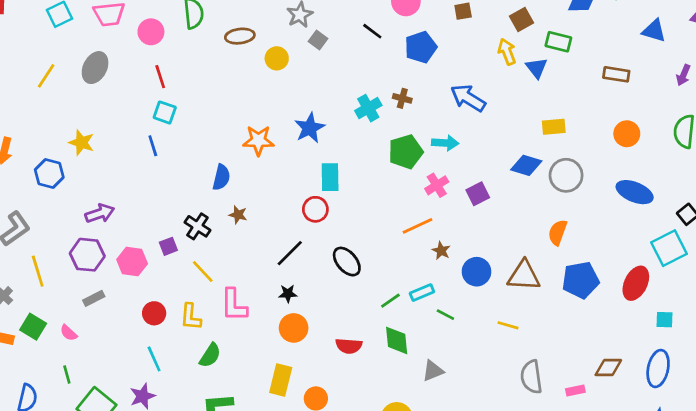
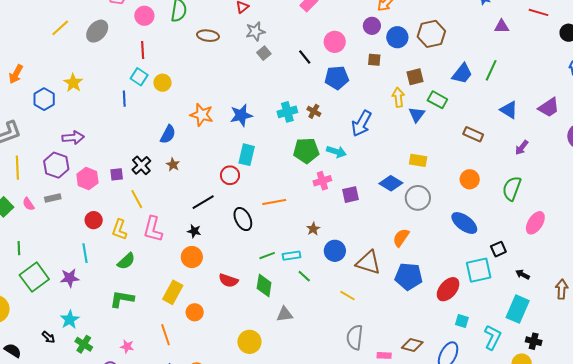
yellow circle: (277, 58) -> (162, 83), moved
blue arrow: (468, 98) -> (361, 123), turned -108
orange line: (417, 226) -> (274, 202), moved
pink semicircle: (69, 333) -> (28, 204), moved

